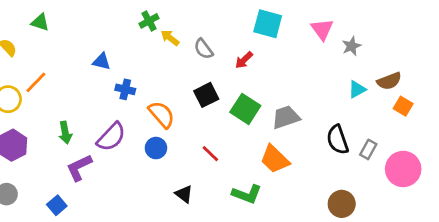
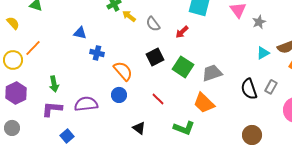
purple semicircle: (111, 137) -> (86, 104), moved, turned -140
gray rectangle: (368, 149) -> (271, 87), moved
purple L-shape: (79, 168) -> (52, 109), moved, turned 30
blue square: (57, 205) -> (67, 136), moved

